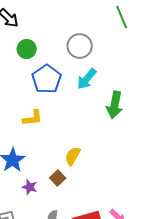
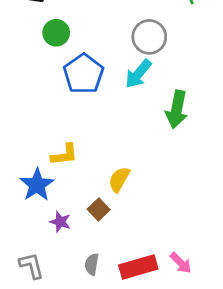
gray circle: (80, 46) -> (149, 37), moved
yellow L-shape: (33, 118) -> (64, 155), moved

